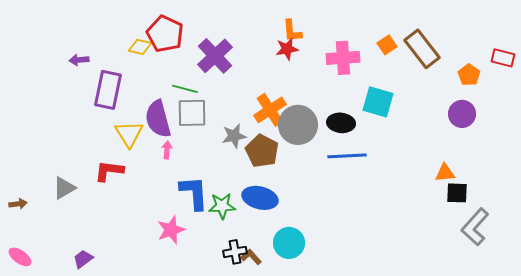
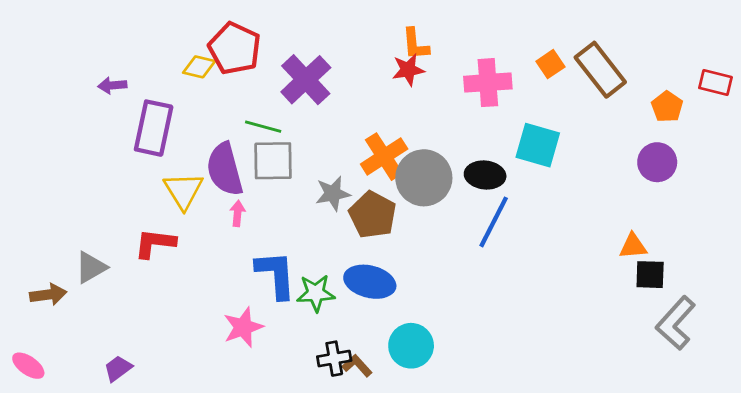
blue line: (347, 156) -> (494, 222), turned -60
brown arrow: (18, 204) -> (48, 295), moved, size x1.4

